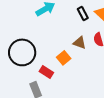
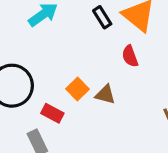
brown triangle: (80, 43) -> (105, 95), moved

